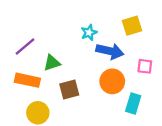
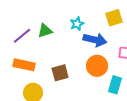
green triangle: (52, 63) -> (45, 31), moved

